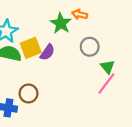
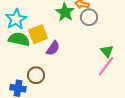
gray circle: (90, 47) -> (89, 17), moved
purple semicircle: (47, 52) -> (53, 48), moved

